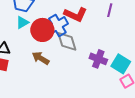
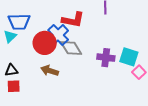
cyan triangle: (22, 22) -> (10, 36), moved

